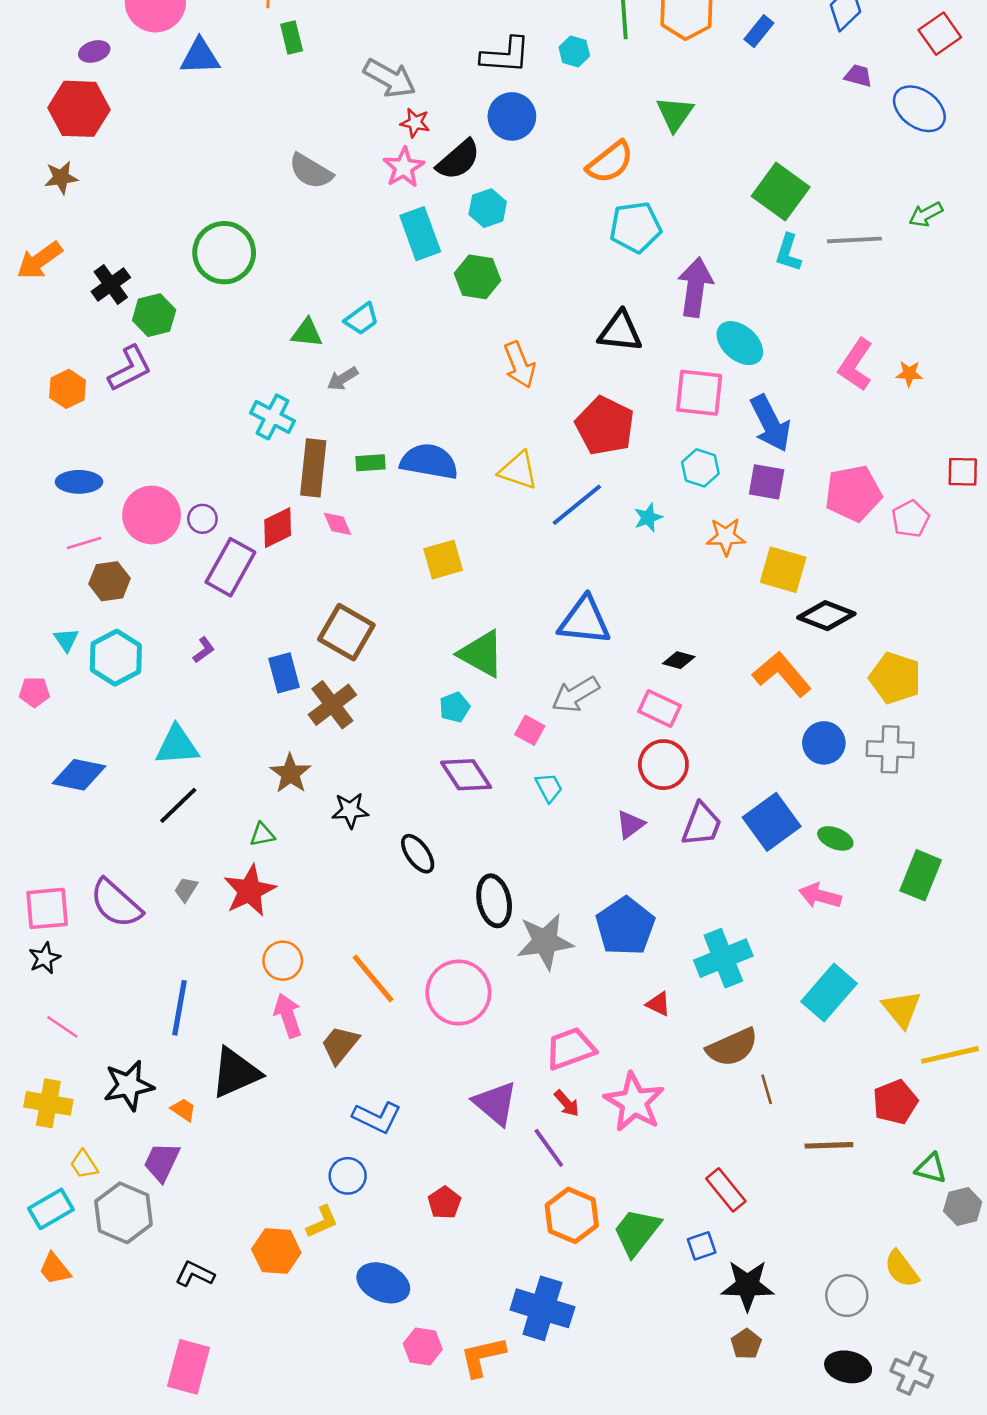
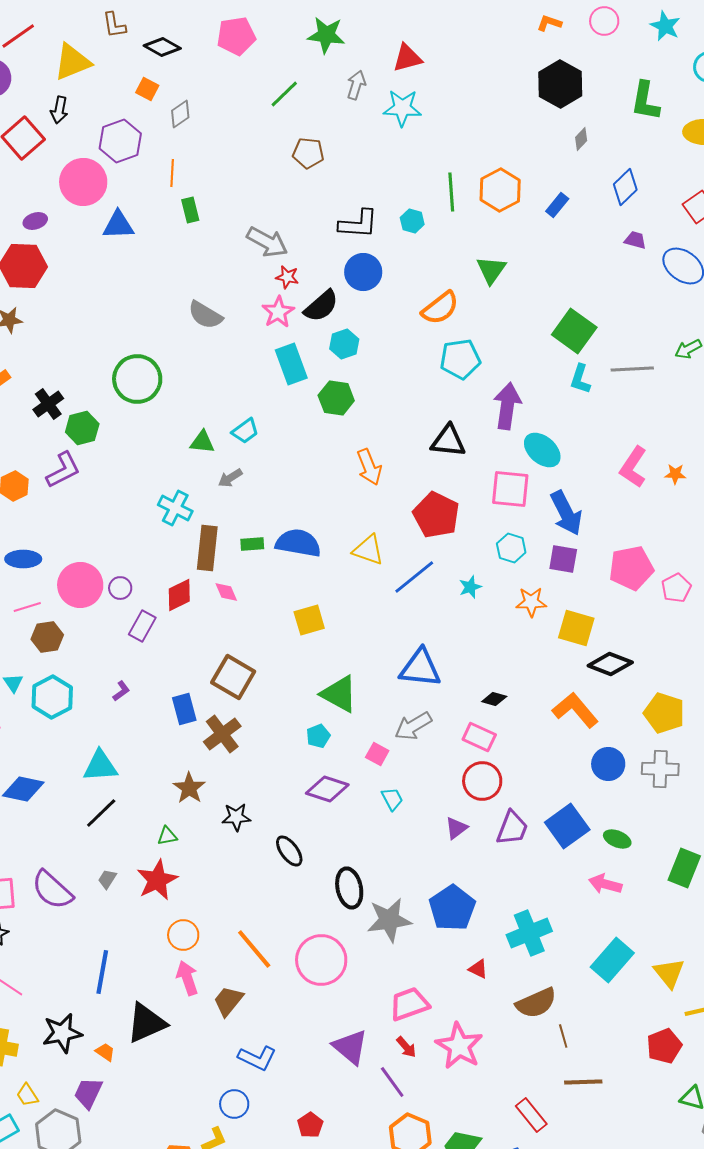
purple rectangle: (230, 567) -> (142, 626), size x0.7
purple diamond: (466, 775) -> (327, 789), turned -39
brown line: (829, 1145) -> (583, 1082), moved

